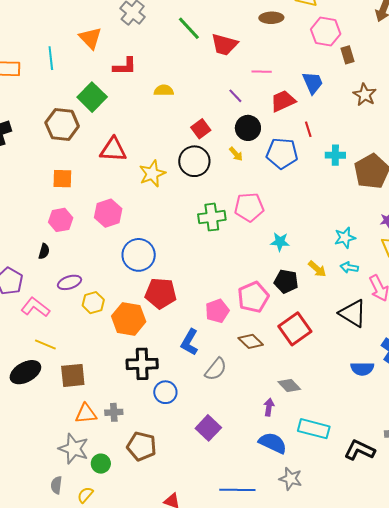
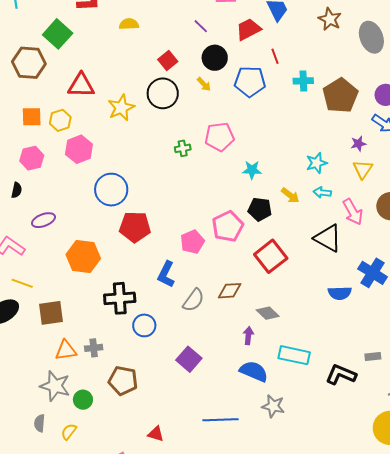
green cross: (212, 217) -> (183, 148), size x0.6
yellow hexagon: (93, 303) -> (60, 120), moved
orange hexagon: (129, 319) -> (83, 256), moved
brown diamond: (251, 341) -> (230, 291), moved, turned -45

